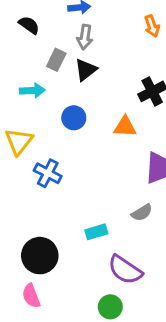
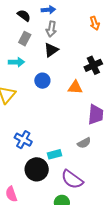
black semicircle: (29, 25) -> (24, 15), moved
gray rectangle: (56, 60) -> (25, 39), moved
blue cross: (48, 173) -> (23, 140), moved
black circle: (40, 256) -> (37, 169), moved

